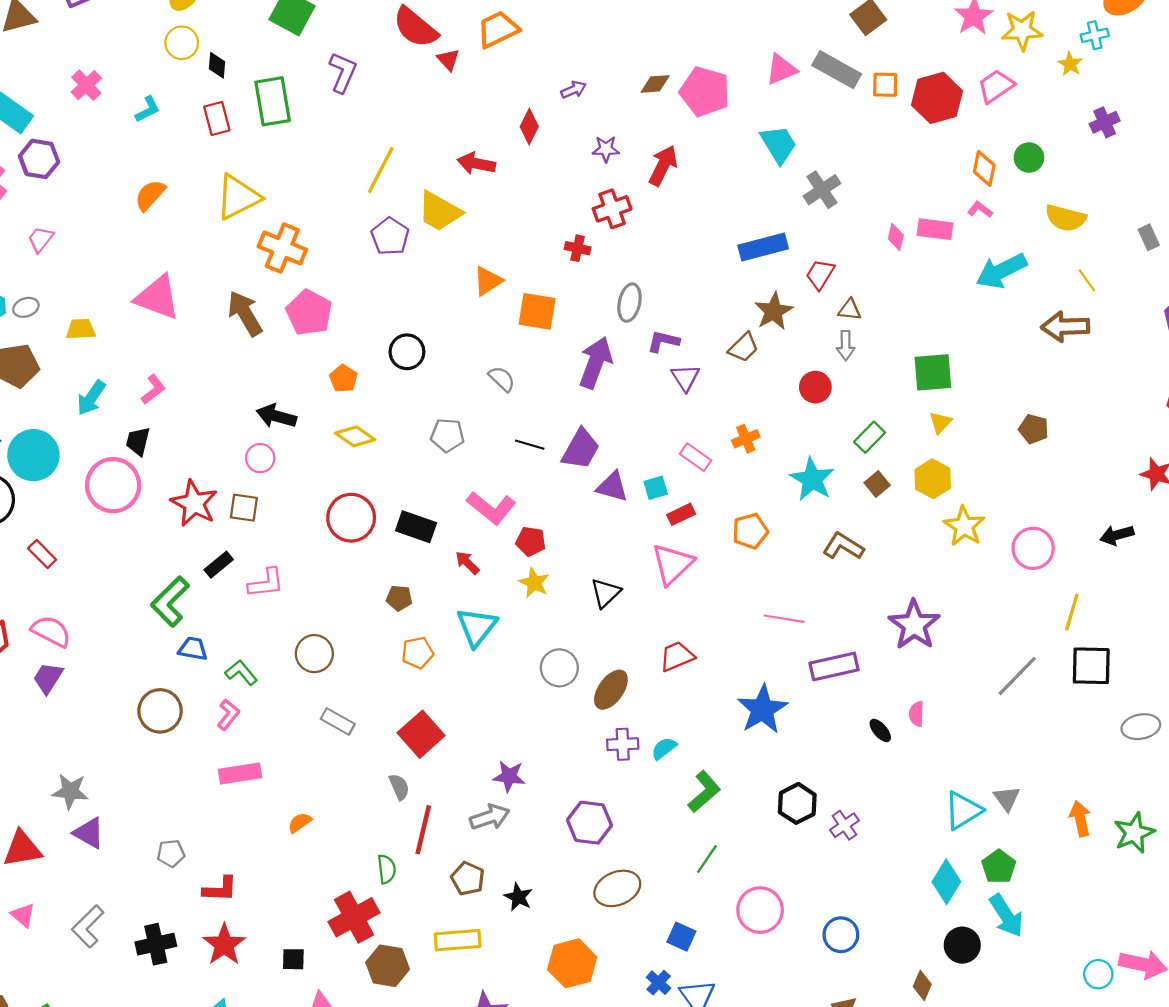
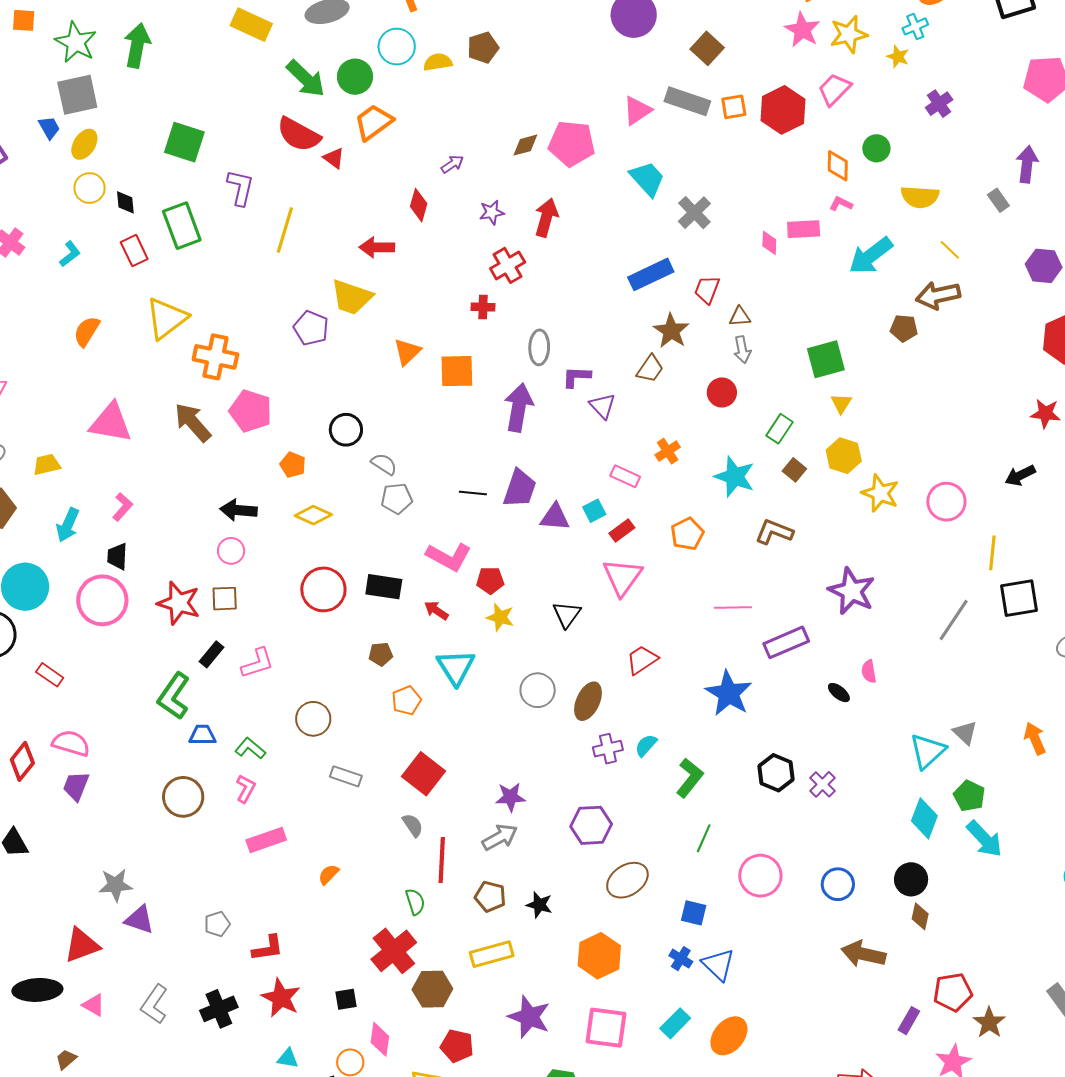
yellow line: (381, 170) -> (285, 230), moved
gray semicircle: (502, 379) -> (384, 464), moved
brown pentagon: (1034, 429) -> (904, 328), moved
black circle: (962, 945) -> (911, 879), moved

